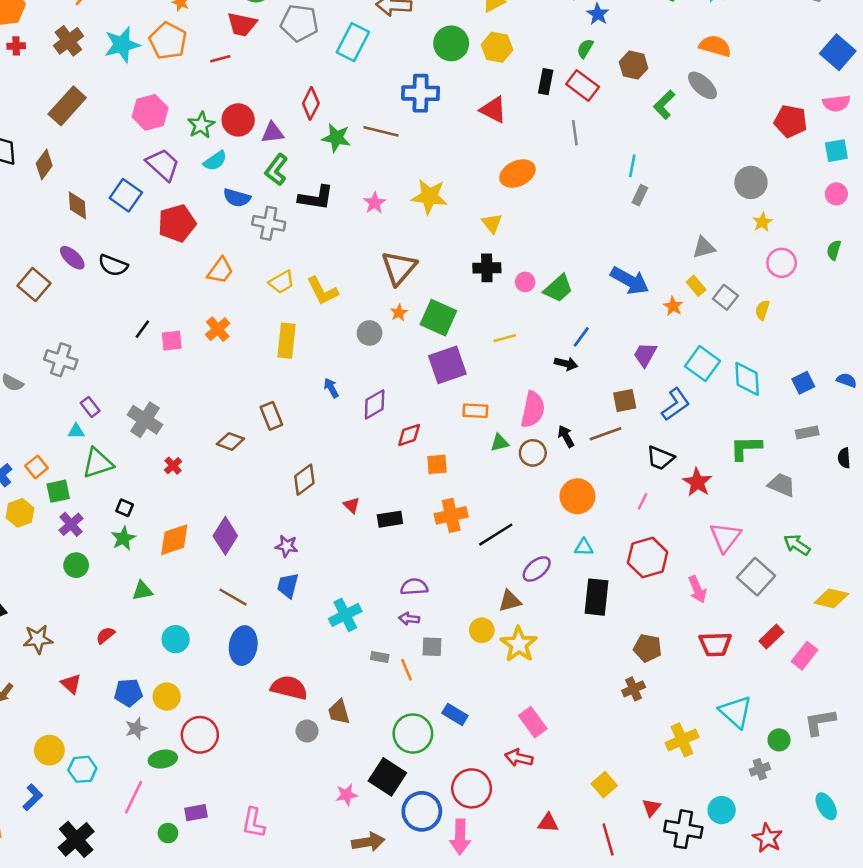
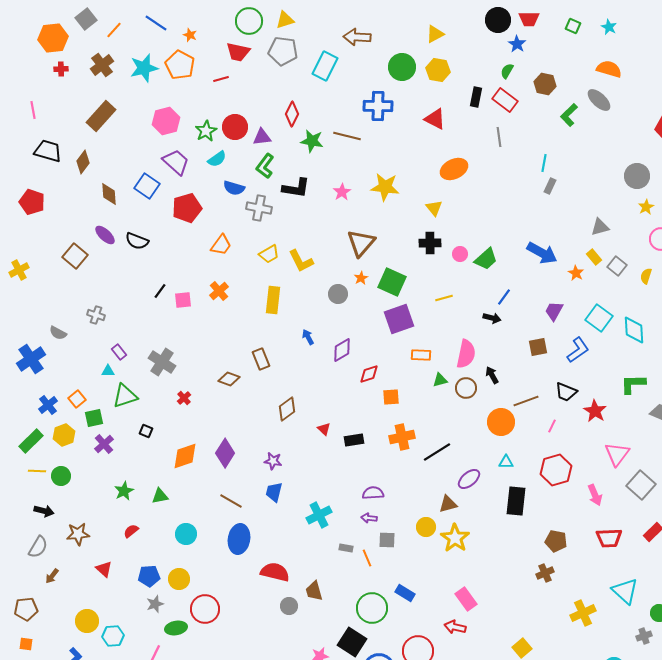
gray cross: (61, 360) -> (96, 315), size x0.7
brown line: (606, 434) -> (526, 401), moved
green star: (123, 538) -> (124, 491), moved
green circle: (76, 565) -> (61, 476), moved

